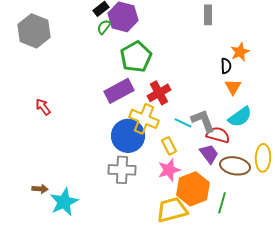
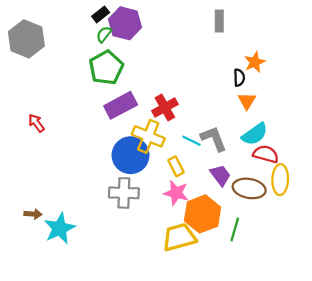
green pentagon: (136, 57) -> (106, 68), moved
red semicircle: (218, 135) -> (266, 154), moved
pink star: (169, 170) -> (176, 193), turned 30

